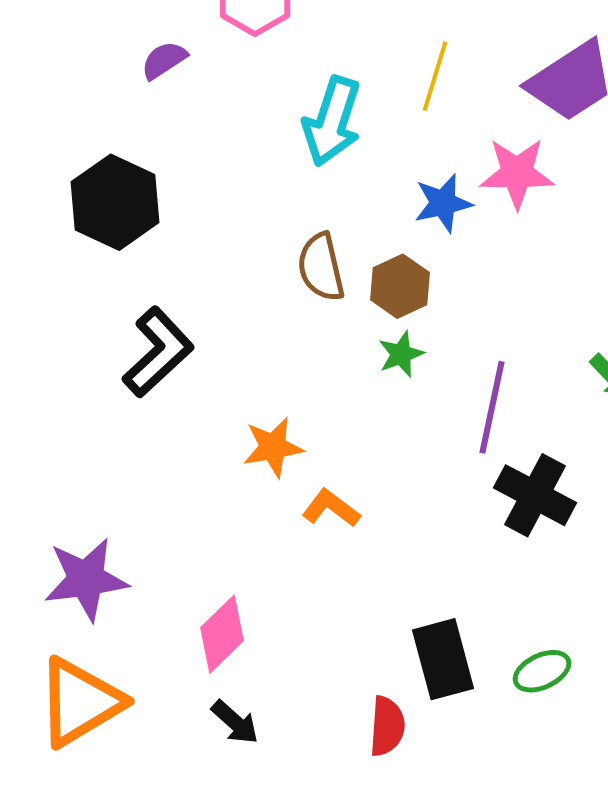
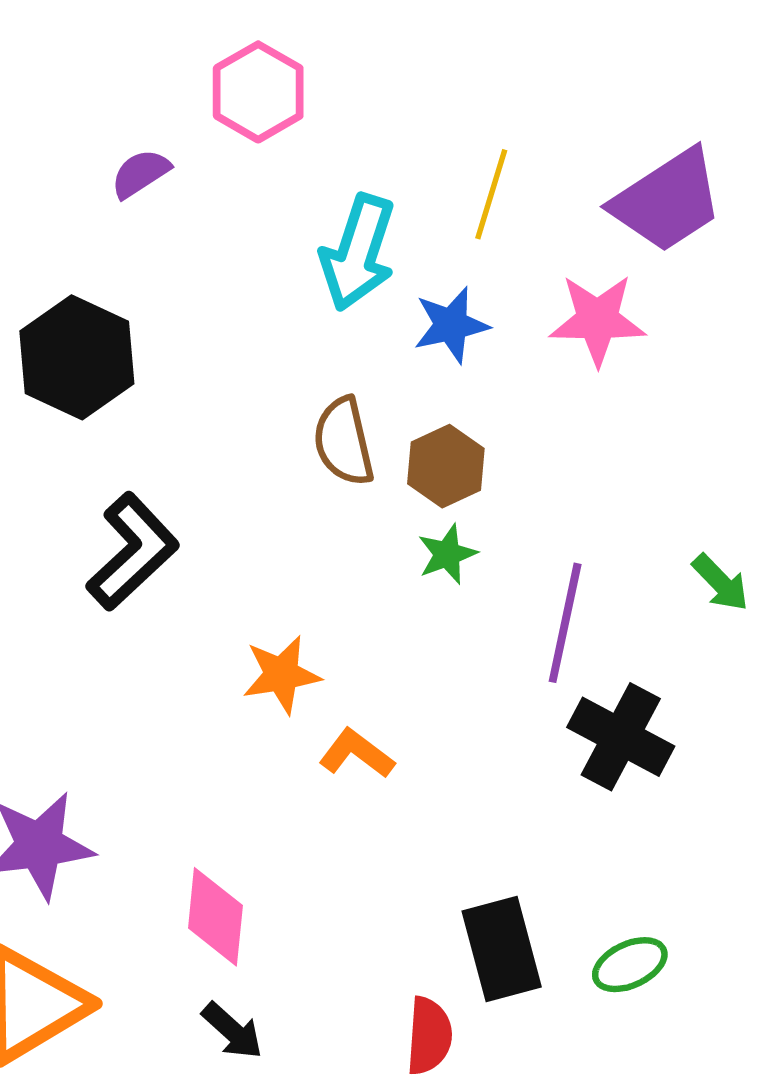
blue star: (443, 203) -> (451, 325), moved
pink diamond: (222, 634) -> (215, 917), turned -40

